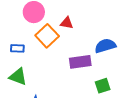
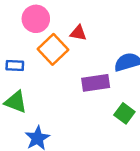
green square: (103, 86) -> (124, 113), turned -35

